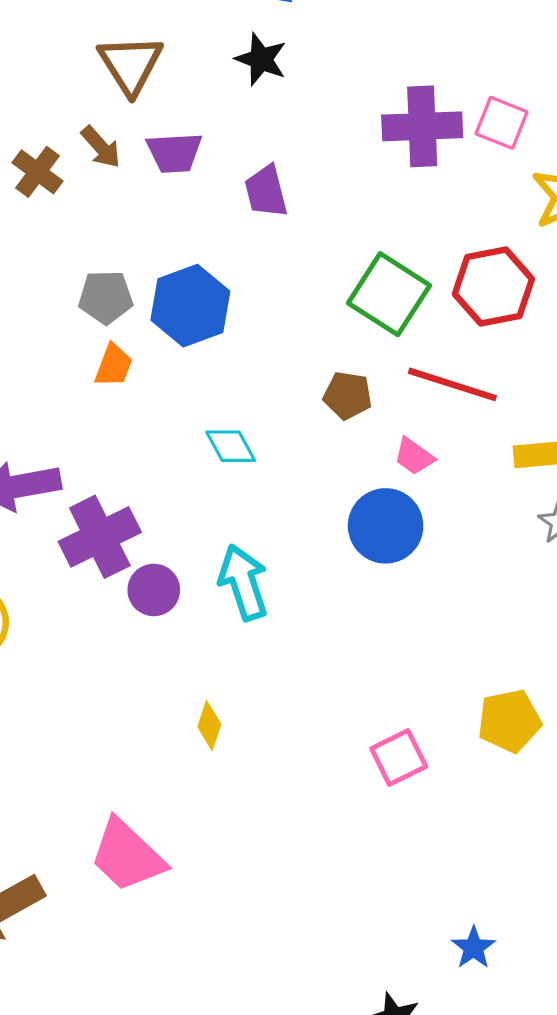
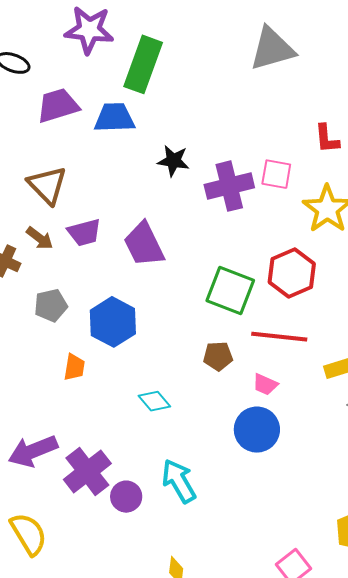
black star: (261, 59) -> (173, 161), moved
purple trapezoid: (266, 191) -> (144, 244), size x1.4
gray pentagon: (106, 297) -> (51, 305), moved

